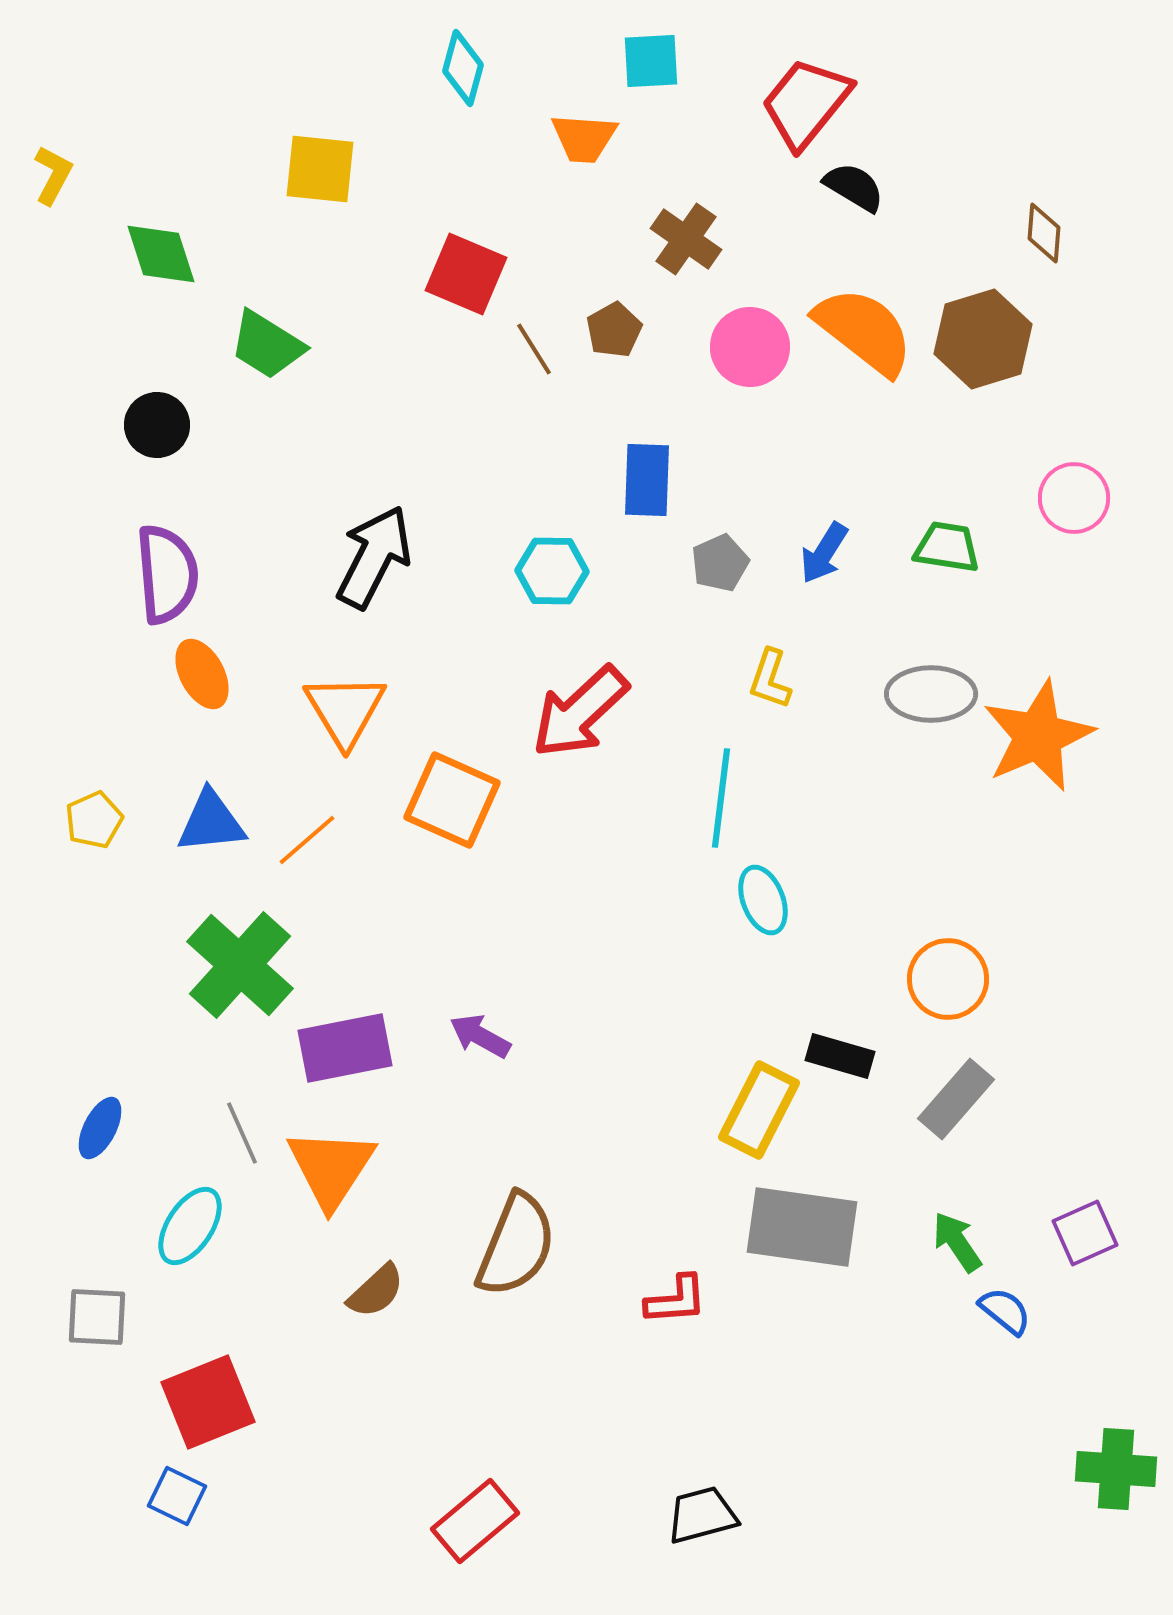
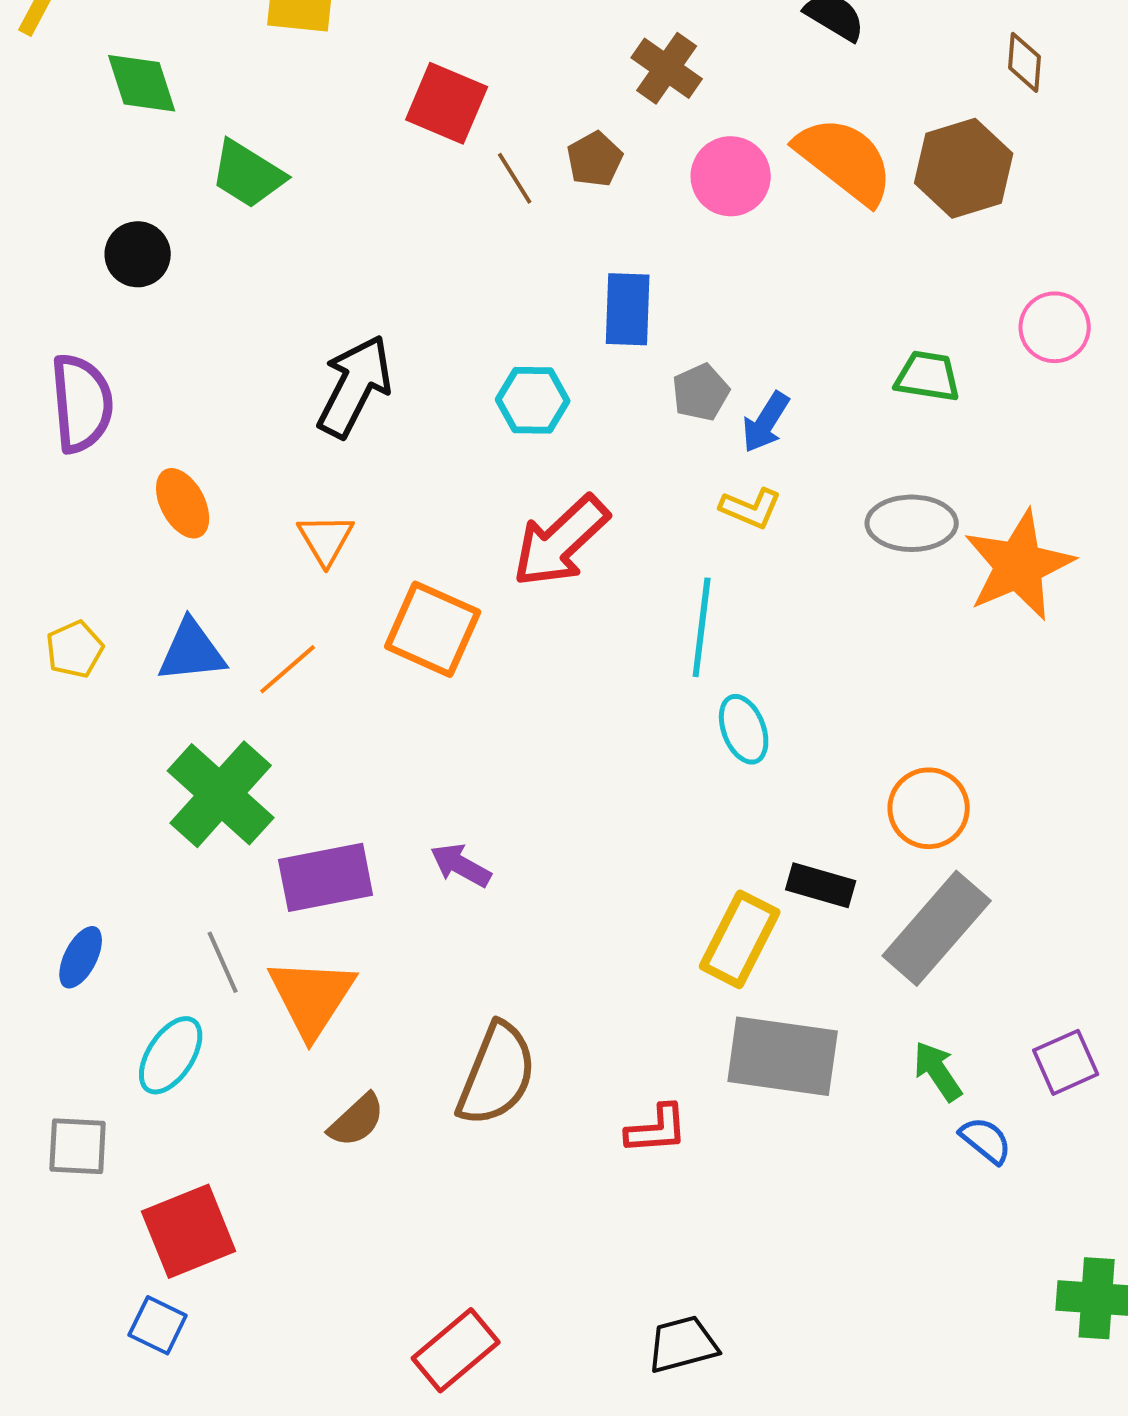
blue arrow: (824, 553) -> (766, 422), moved
purple semicircle: (167, 574) -> (82, 403), moved
yellow L-shape: (770, 679) -> (751, 508), turned -86
orange triangle: (345, 710) -> (326, 539), size x0.7
gray rectangle: (956, 1099) -> (937, 928), size x1.4

